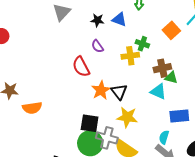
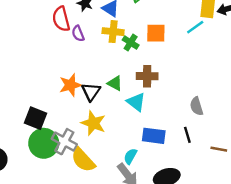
orange square: (171, 30) -> (156, 33), moved, turned 30
yellow cross: (130, 56) -> (113, 32), moved
red semicircle: (81, 67) -> (61, 19), moved
green triangle: (171, 78) -> (115, 83), moved
black square: (90, 123) -> (35, 118), moved

